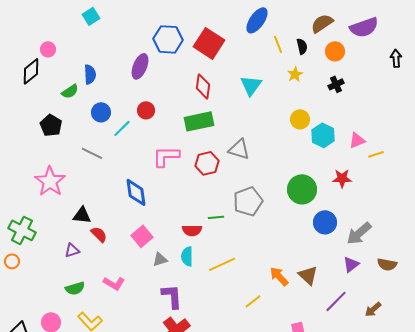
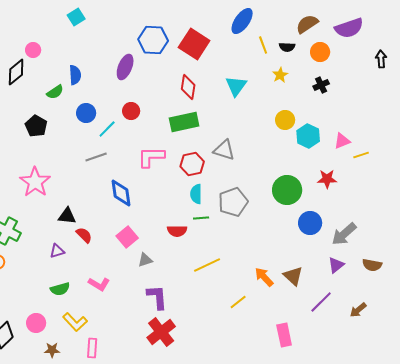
black semicircle: (302, 46) -> (287, 47), turned 105
gray line: (92, 153) -> (96, 157), moved, turned -45
cyan semicircle: (187, 256) -> (196, 194), moved

